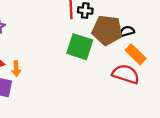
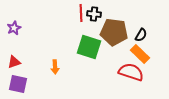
black semicircle: (127, 31) -> (141, 35), moved, turned 136
orange arrow: (16, 69) -> (55, 67), moved

